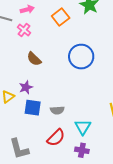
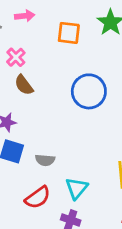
orange square: (61, 17) -> (69, 33), turned 36
pink cross: (24, 30) -> (16, 57), moved

